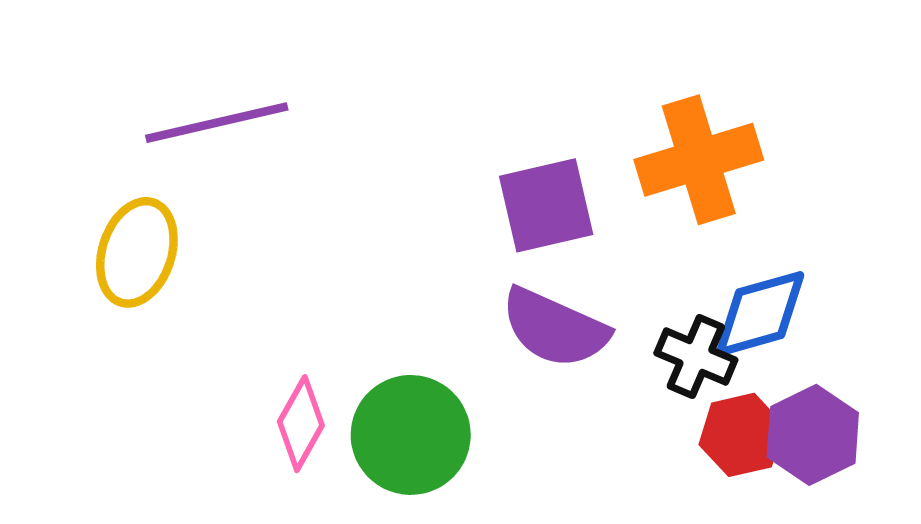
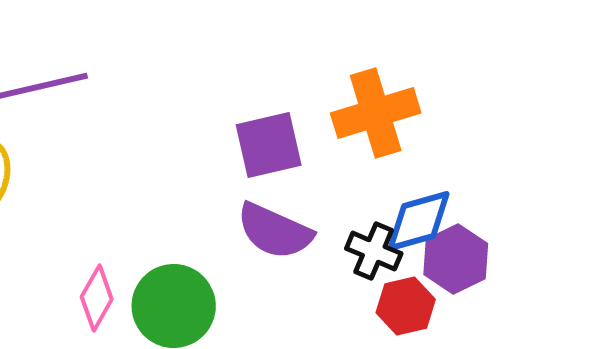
purple hexagon: (813, 435) -> (456, 259), moved

